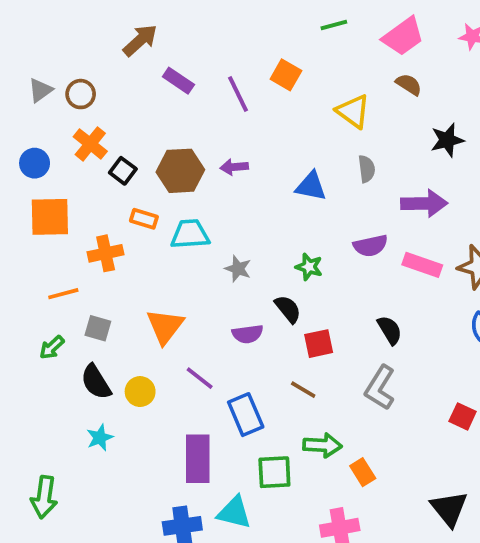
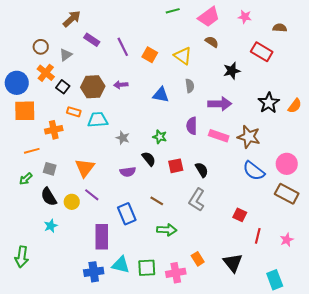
orange square: (286, 75) -> (150, 55), moved
gray triangle: (40, 90) -> (66, 55), moved
blue circle: (35, 163) -> (17, 83), size x1.5
purple semicircle: (370, 246) -> (192, 126), turned 102
red square: (319, 344) -> (176, 166), moved
purple line: (200, 378) -> (92, 195), moved
green square: (274, 472) -> (147, 268), moved
orange rectangle: (363, 472) -> (198, 259), moved

